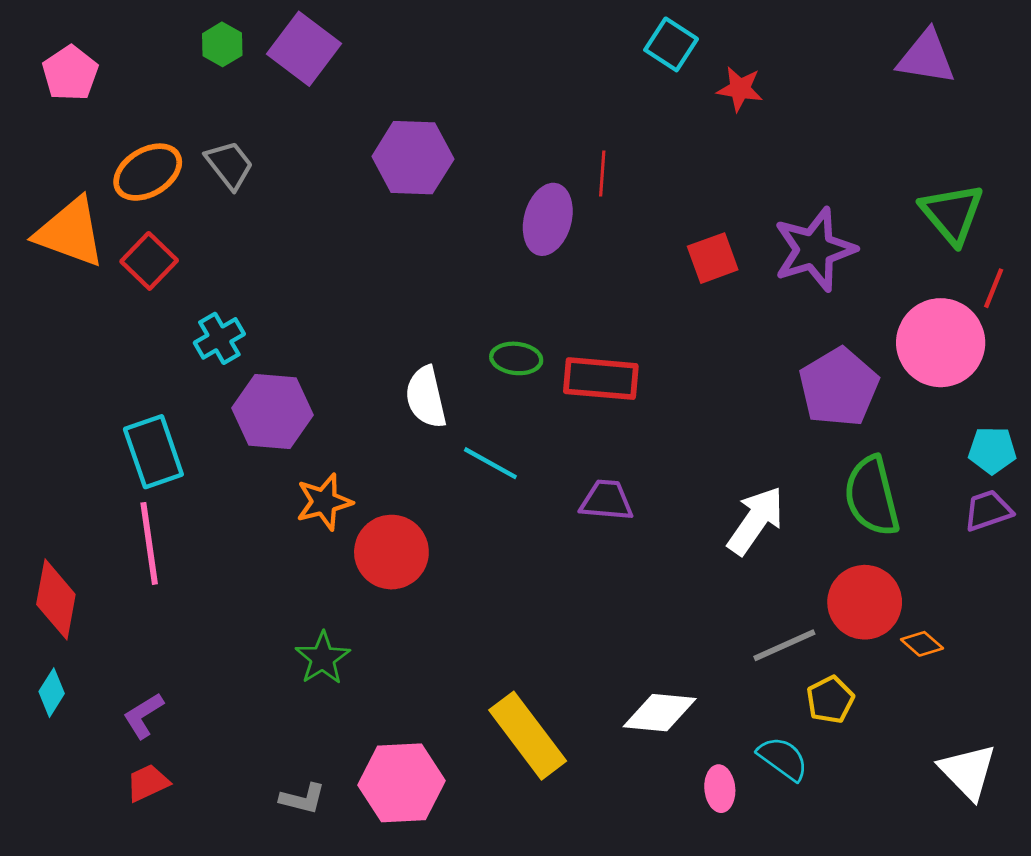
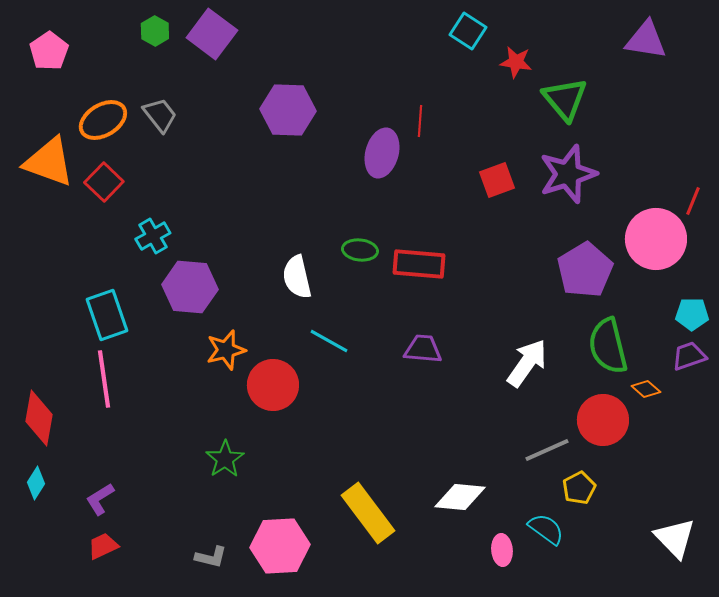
green triangle: (952, 214) -> (565, 99), moved
cyan line: (490, 463) -> (329, 341), moved
orange diamond: (922, 644) -> (646, 389), moved

